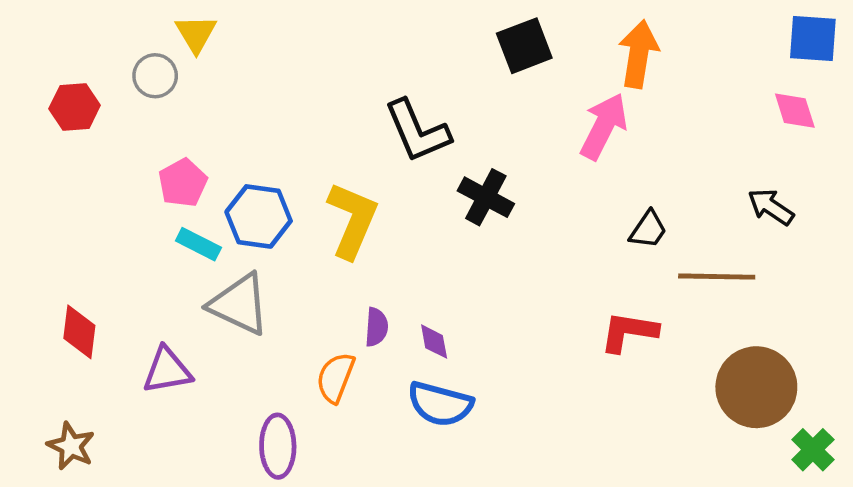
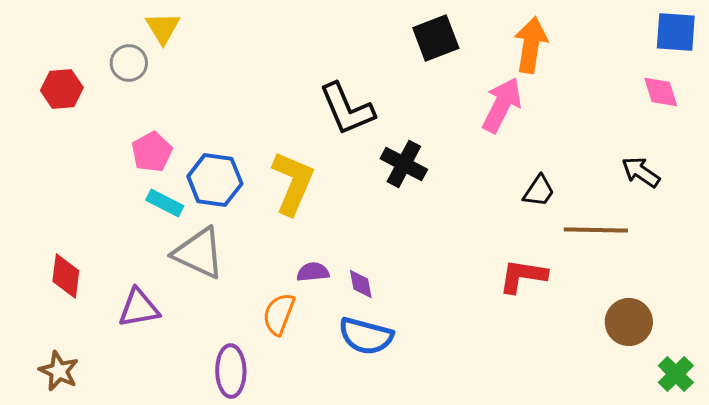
purple semicircle: (376, 327) -> (313, 272), turned -100
brown circle: (756, 387) -> (629, 322), size x0.7

